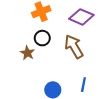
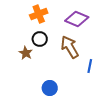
blue line: (83, 85) -> (90, 66), moved

